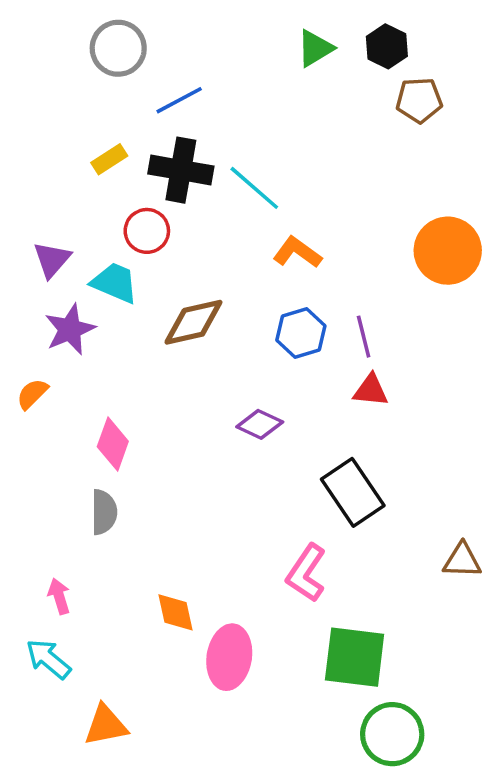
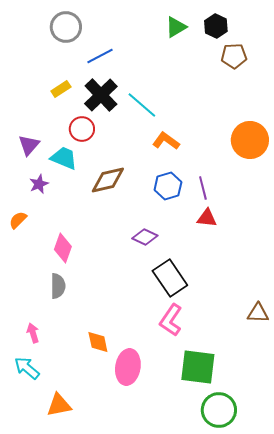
black cross: (181, 170) -> (101, 95), turned 36
purple star: (70, 329) -> (39, 184), size x0.7
black rectangle: (353, 492) -> (170, 278), moved

